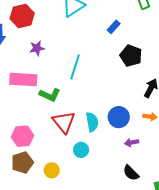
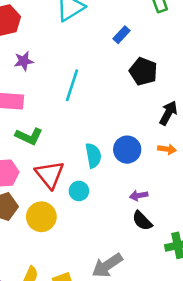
green L-shape: (50, 95) -> (29, 136), moved
red triangle: (64, 122) -> (50, 174), moved
purple arrow: (132, 143) -> (139, 196), moved
yellow circle: (52, 170) -> (41, 217), size x1.5

